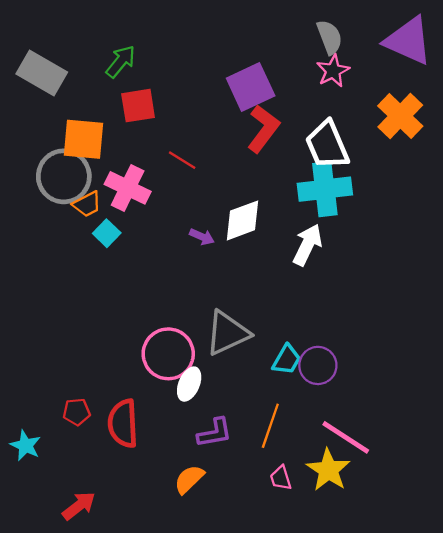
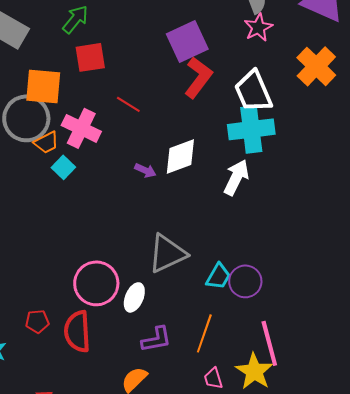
pink circle: (168, 354) -> (96, 283), moved
pink line: (346, 437) -> (269, 343), turned 42

